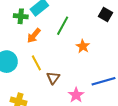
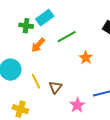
green line: (63, 26) -> (67, 37), turned 30
yellow line: (36, 63) -> (36, 81), moved

